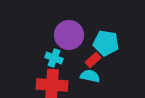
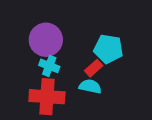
purple circle: (69, 35) -> (46, 40), moved

